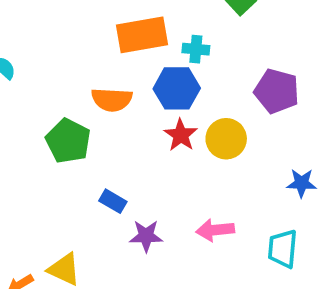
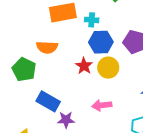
blue hexagon: (177, 88) -> (101, 42), moved
blue rectangle: (113, 201) -> (48, 101), size x1.6
pink arrow: (215, 230) -> (102, 105), moved

